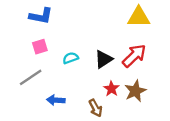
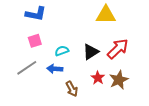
yellow triangle: (139, 17) -> (106, 15), moved
blue arrow: (56, 100) -> (55, 69), moved
brown arrow: (96, 108) -> (72, 89), moved

